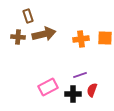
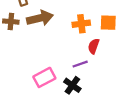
red semicircle: (92, 90) -> (94, 46), moved
black cross: (73, 94) -> (72, 85), turned 35

